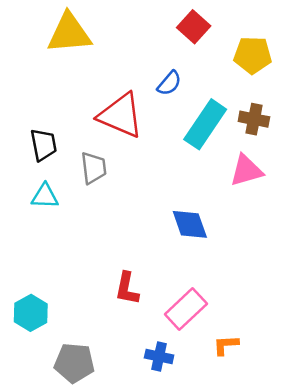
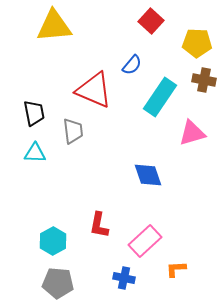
brown cross: (254, 119) -> (204, 80), moved
cyan hexagon: (31, 313) -> (53, 241), moved

